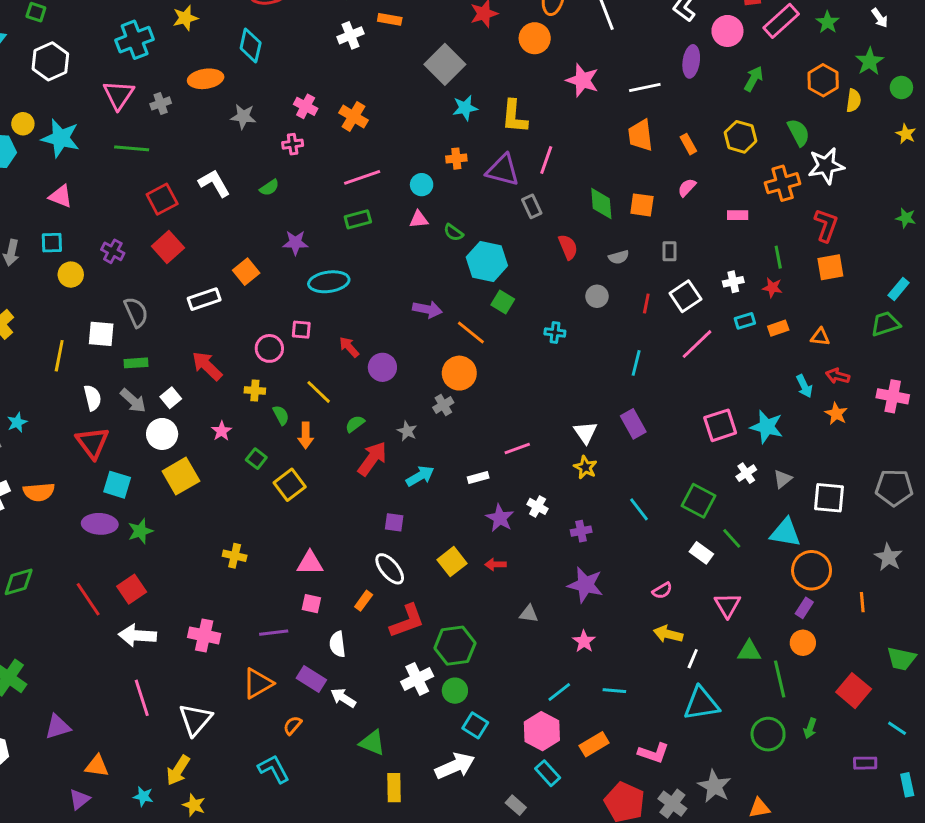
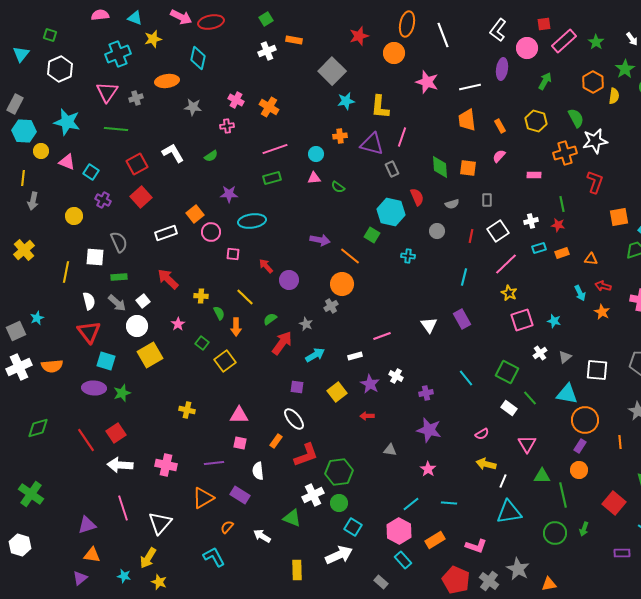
yellow circle: (23, 124) -> (41, 151), moved
cyan square: (52, 243) -> (91, 172), moved, turned 35
cyan hexagon: (487, 261) -> (391, 212), moved
orange square: (830, 267) -> (619, 217), moved
pink circle: (269, 348) -> (211, 232), moved
cyan star: (767, 427) -> (554, 321), size x0.6
yellow star: (585, 467) -> (509, 293), moved
yellow square: (452, 562) -> (337, 392), moved
white arrow: (343, 698) -> (262, 536), moved
purple triangle: (58, 727) -> (87, 525), moved
green triangle: (372, 743) -> (292, 518), moved

